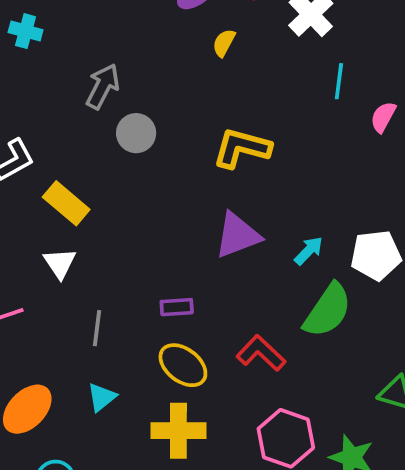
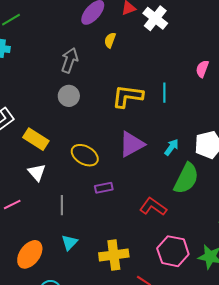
cyan line: (339, 81) -> (164, 93), moved
gray arrow: (103, 86) -> (70, 60), moved
yellow ellipse: (183, 365) -> (85, 155), moved

